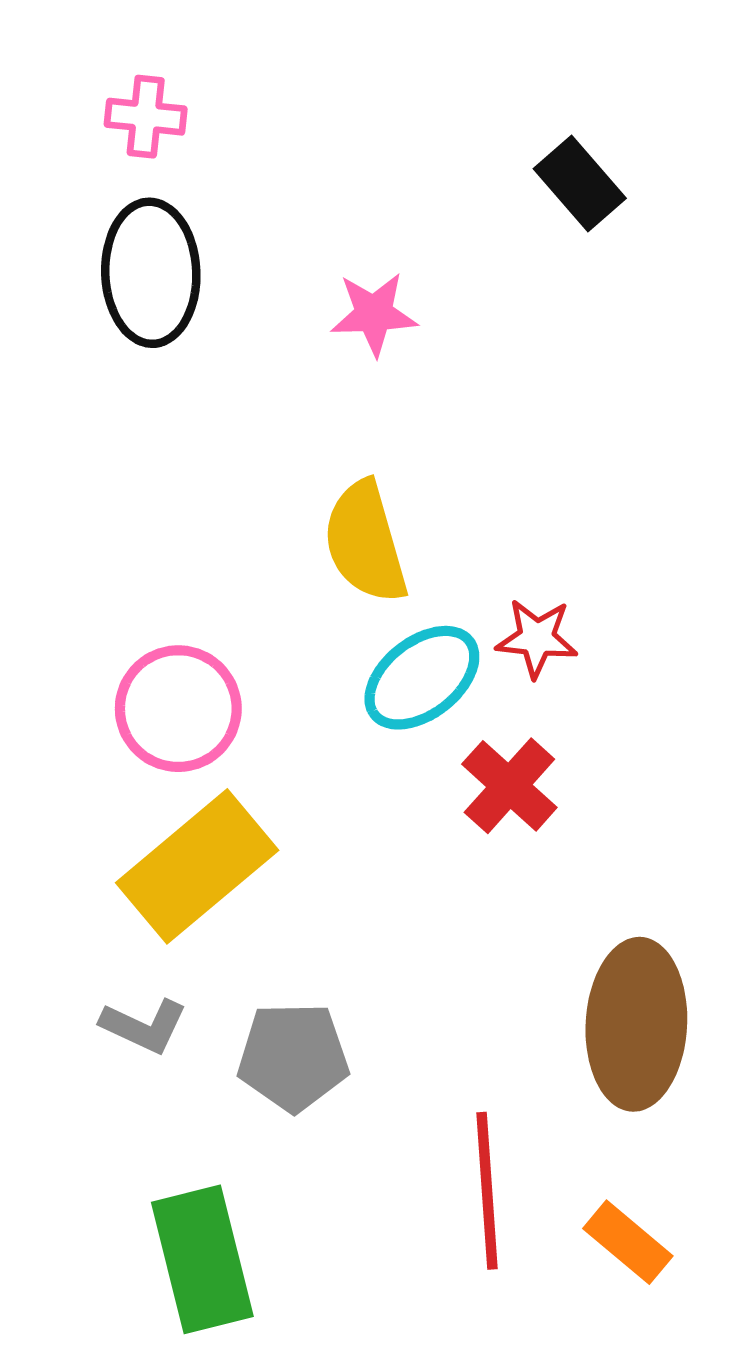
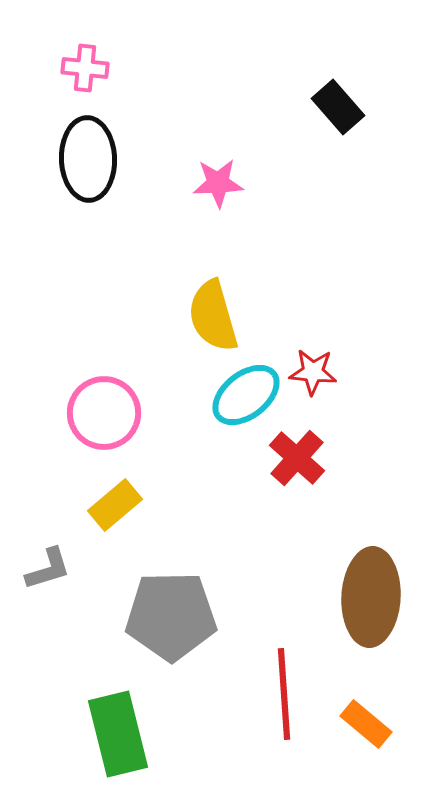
yellow rectangle: (197, 866) -> (115, 505), size x0.6
gray L-shape: (144, 1026) -> (48, 569), moved, turned -42
gray pentagon: (293, 1057) -> (171, 616), size x1.4

